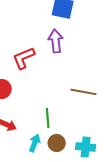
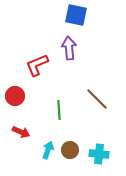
brown line: (84, 92) -> (97, 99), turned 35
green line: (48, 118) -> (59, 110), moved

